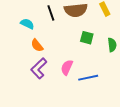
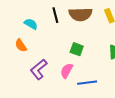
green square: (87, 38) -> (77, 49), moved
orange semicircle: (37, 45) -> (21, 45), moved

